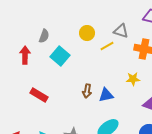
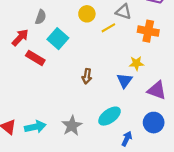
red arrow: (25, 55) -> (20, 38), turned 42
red rectangle: (39, 95) -> (35, 58), moved
blue triangle: (106, 95) -> (125, 81), moved, turned -42

